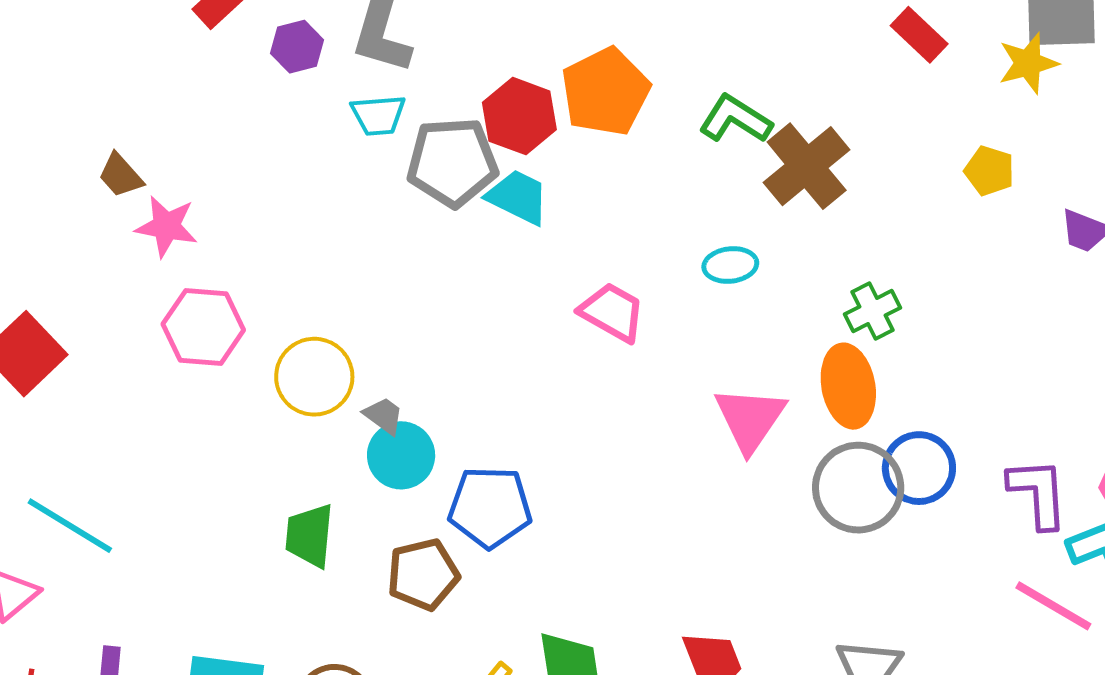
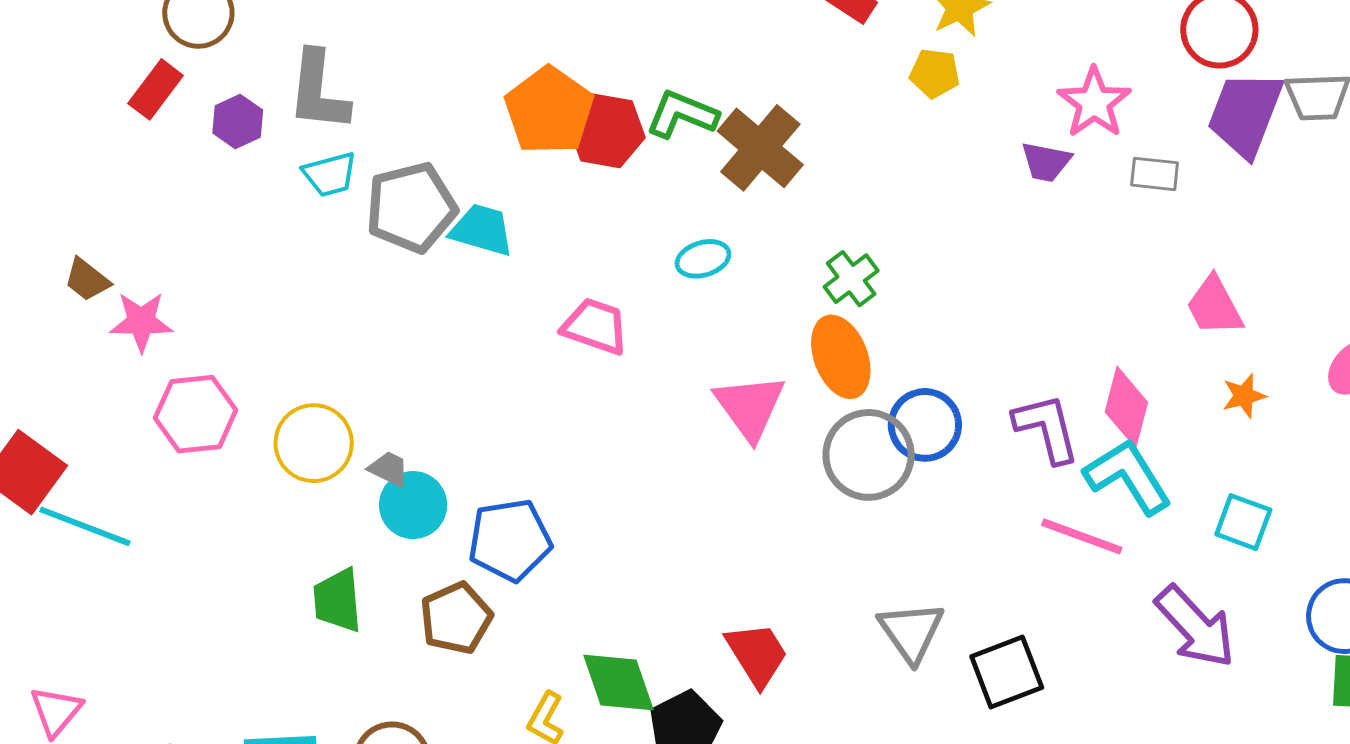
red hexagon: (519, 116) -> (606, 131), moved
yellow pentagon: (989, 171) -> (935, 73), moved
cyan line: (70, 526) -> (85, 526), moved

